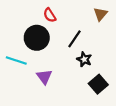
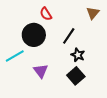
cyan line: (16, 60) -> (15, 56), turned -48
black square: (98, 84) -> (76, 76), moved

